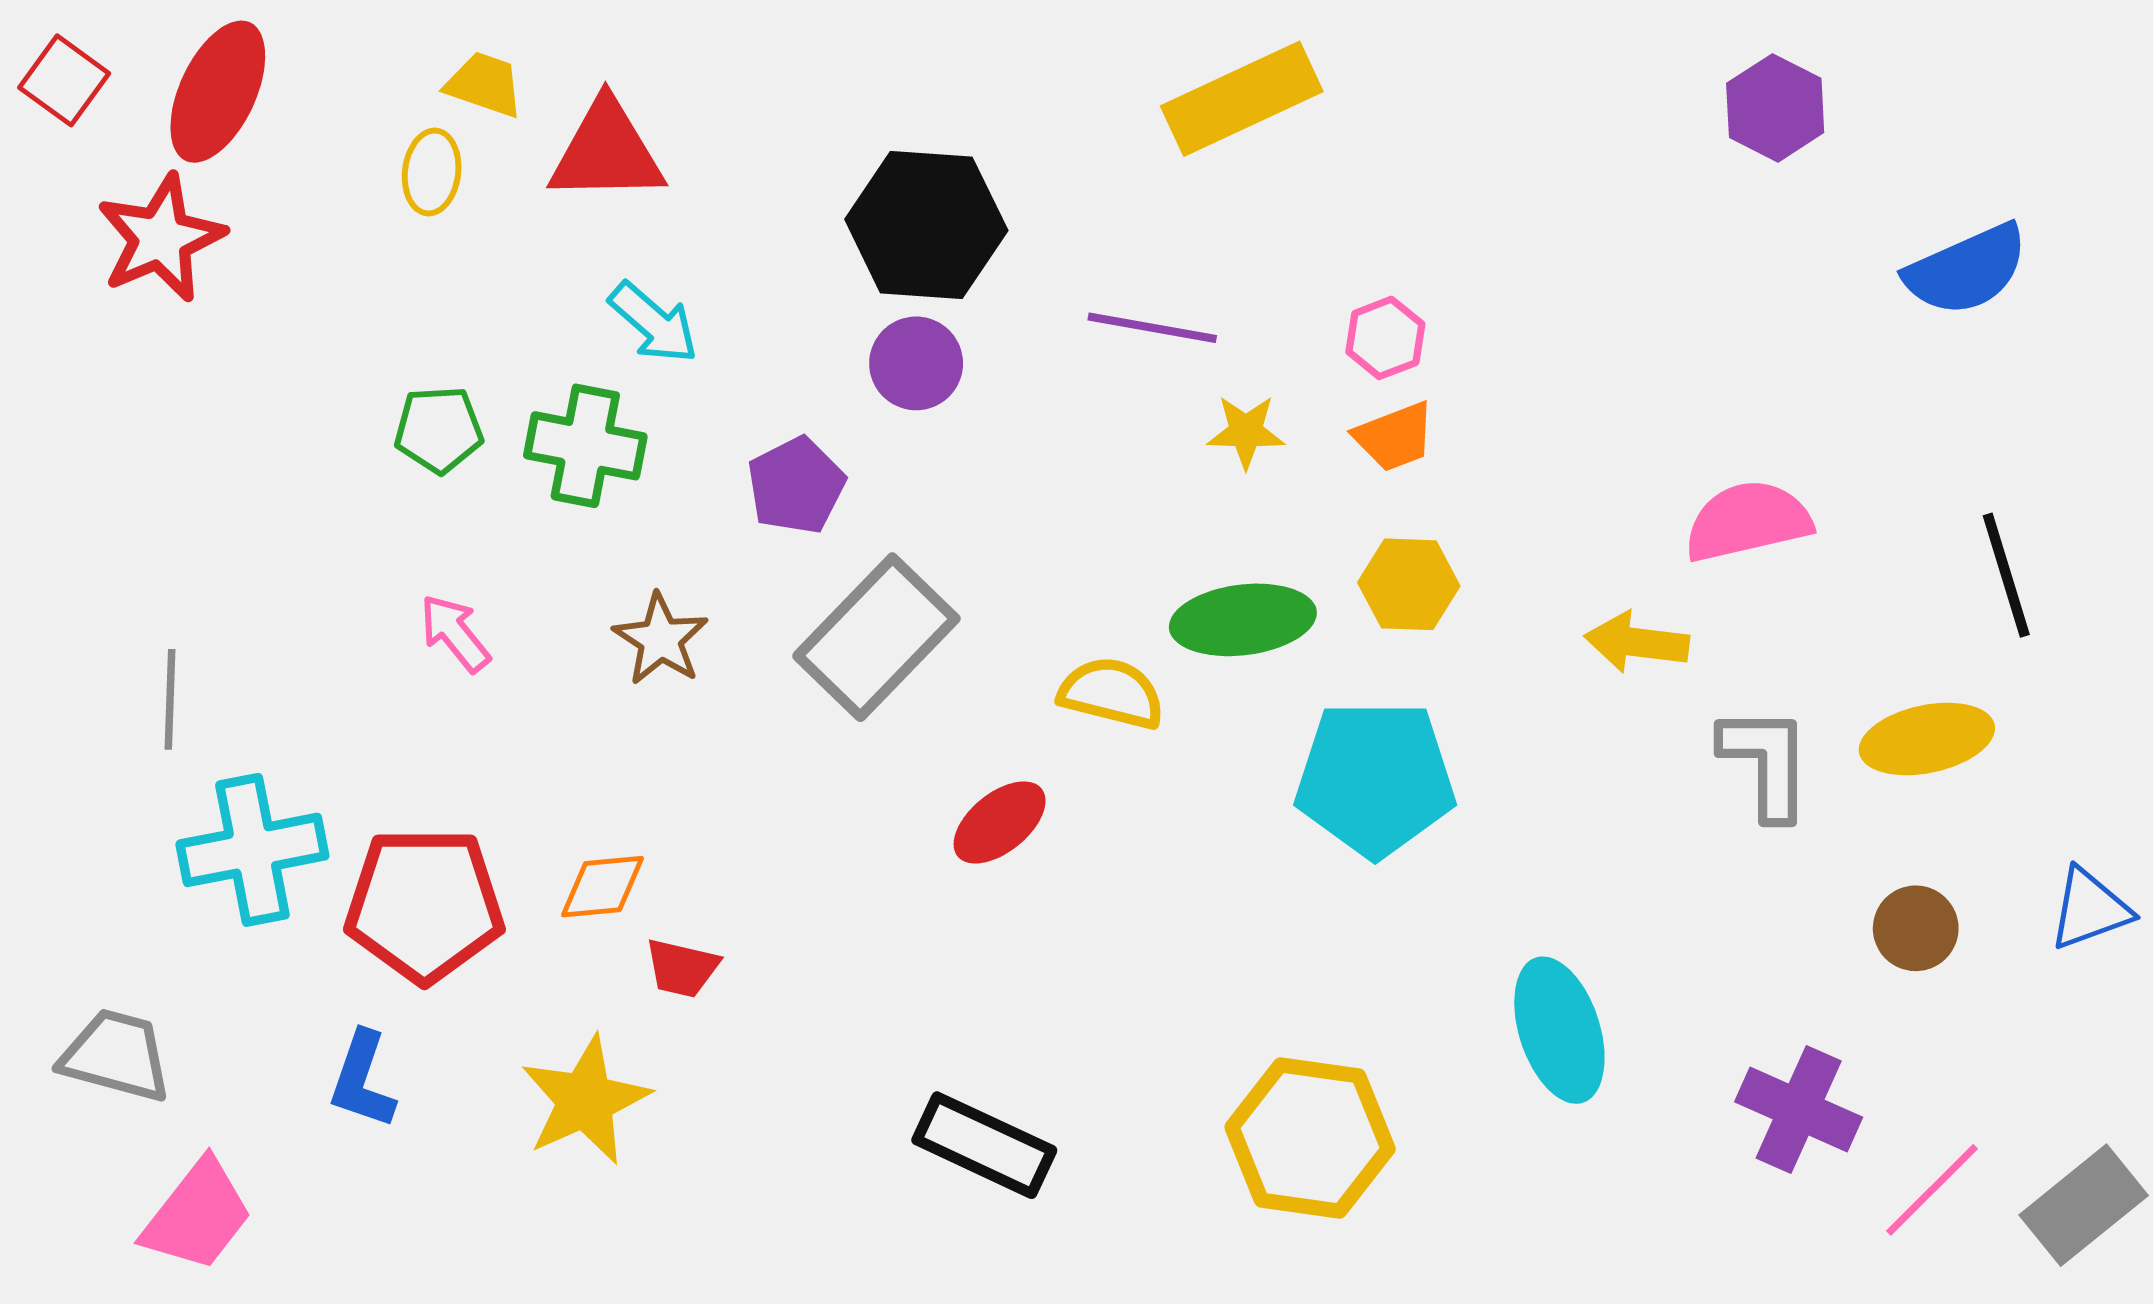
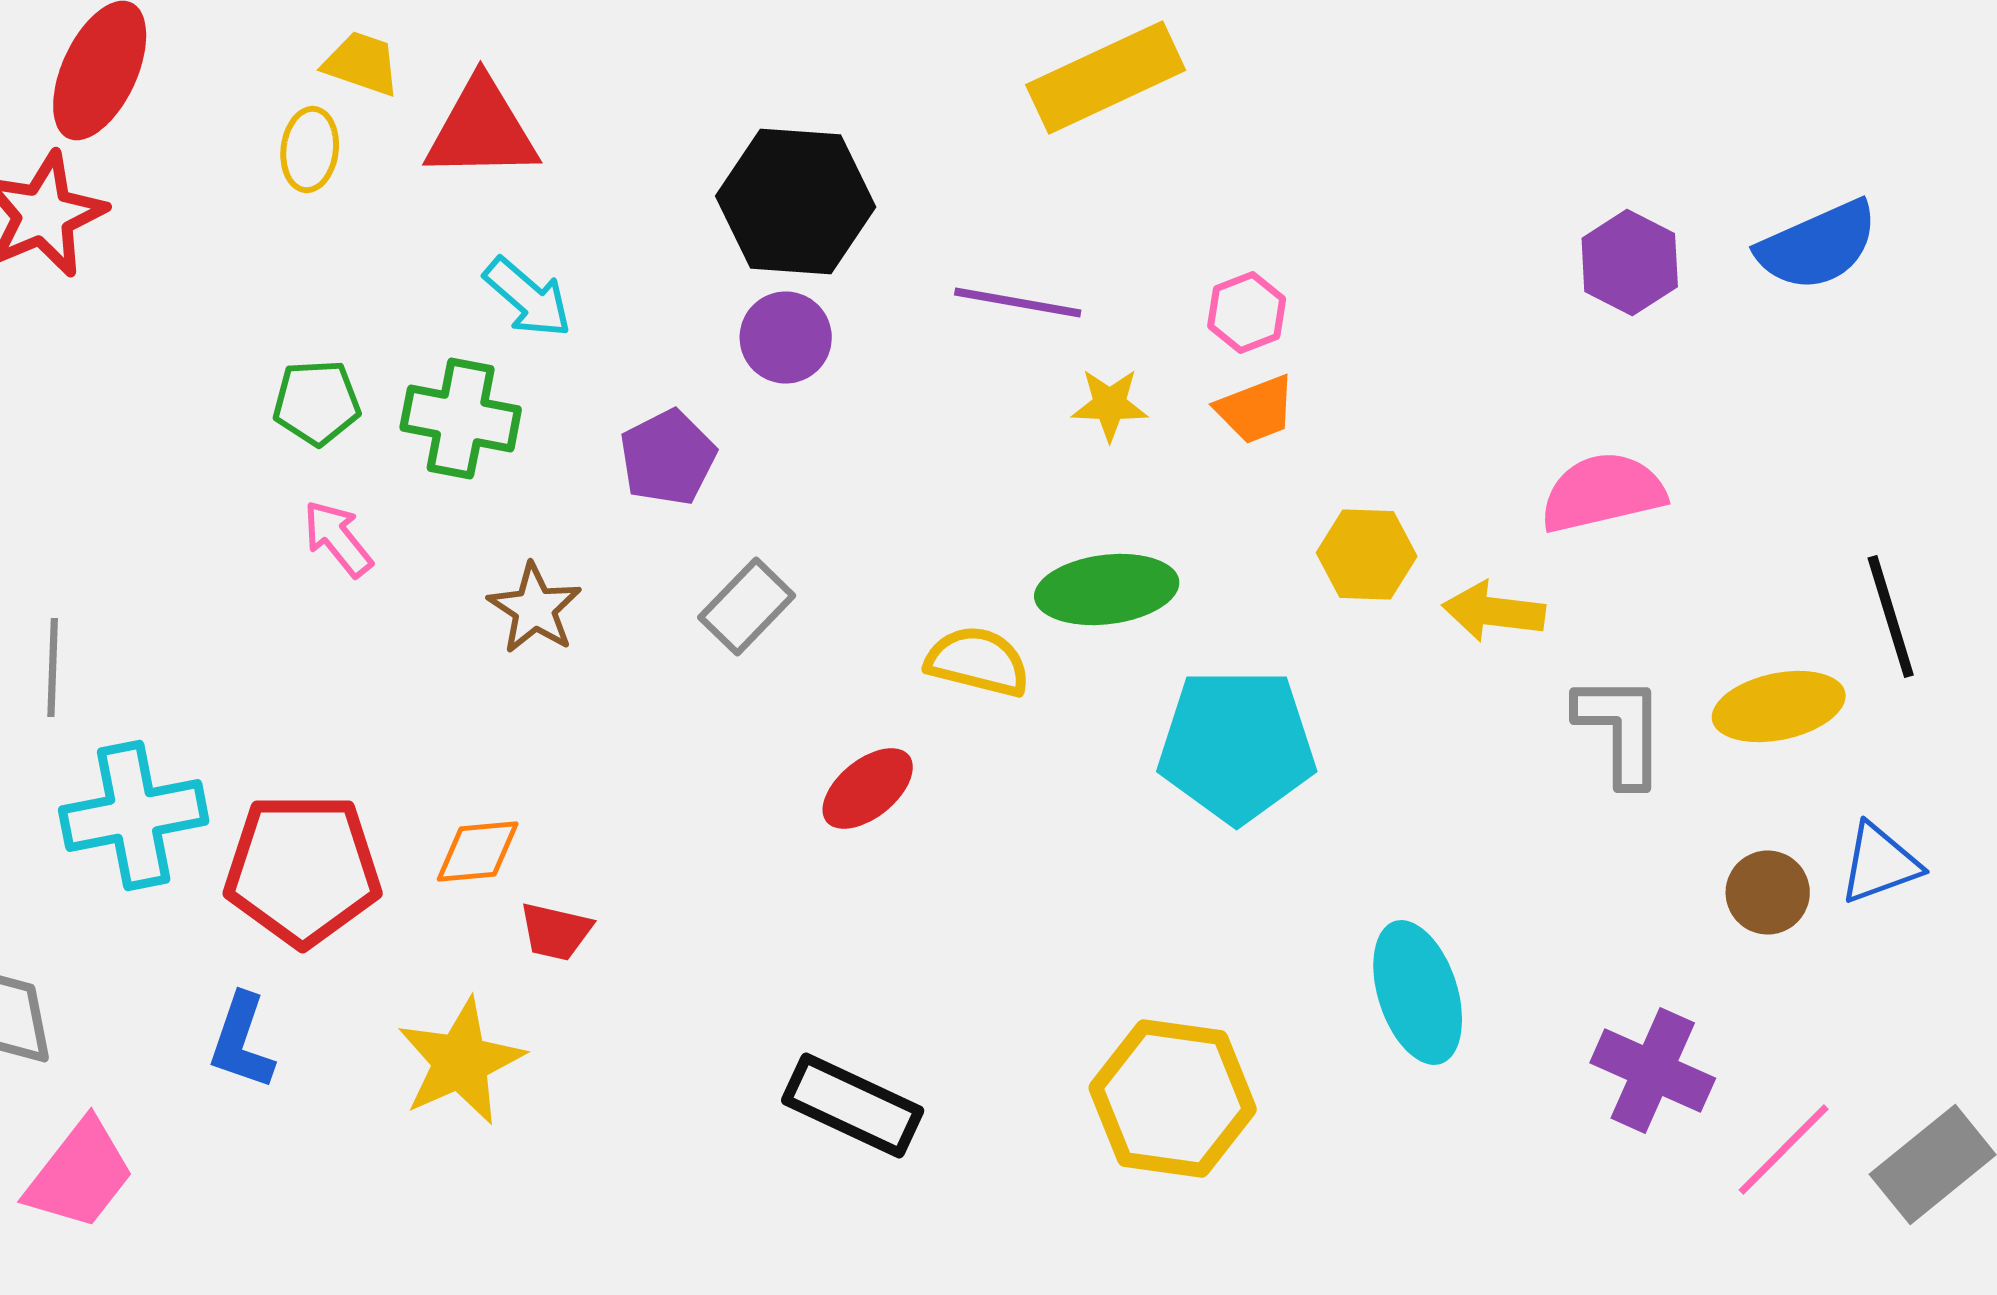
purple hexagon: (1775, 108) -> (1630, 262), moved
black line: (2006, 575) -> (1891, 616), moved
yellow hexagon: (1409, 584) -> (1367, 554), moved
pink arrow: (455, 633) -> (338, 538), moved
gray rectangle: (876, 637) -> (747, 606), size x0.6
blue triangle: (2090, 909) -> (1880, 864), moved

